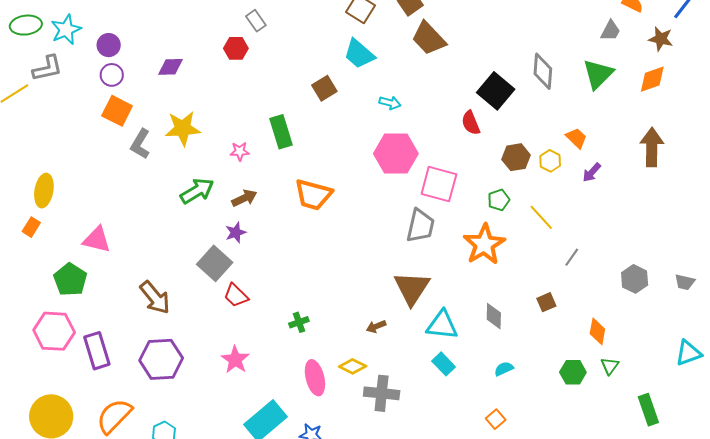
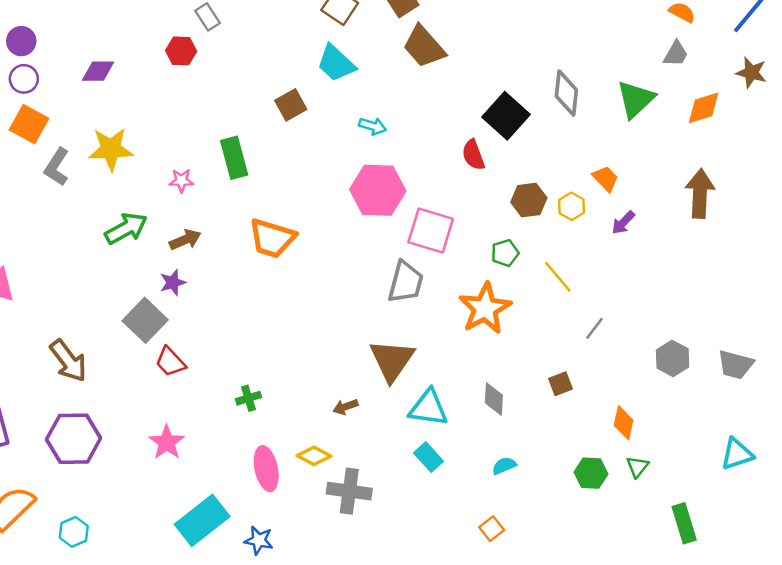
gray trapezoid: (610, 31) -> (676, 54), moved
brown star: (661, 39) -> (751, 73), moved
gray trapezoid: (685, 282) -> (735, 365), size x1.4

